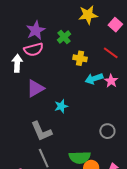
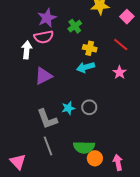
cyan arrow: (94, 79) -> (86, 67), moved
cyan star: (61, 106) -> (68, 108), moved
gray circle: (107, 131) -> (89, 107), moved

